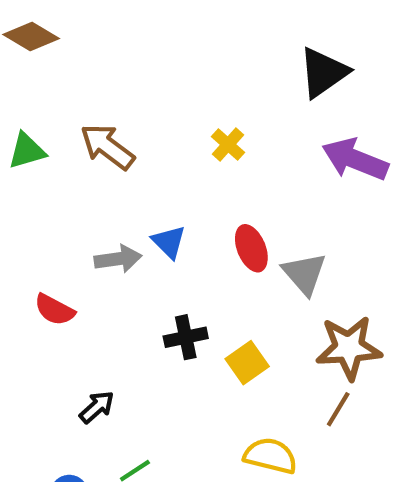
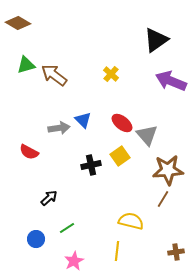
green triangle: (27, 151) -> (26, 65), moved
red ellipse: (251, 248) -> (122, 123), turned -30
yellow square: (247, 363) -> (120, 156), moved

